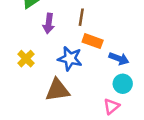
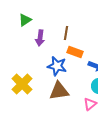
yellow cross: (26, 59) -> (22, 84), moved, size x1.5
brown triangle: (57, 90) -> (59, 91), moved

